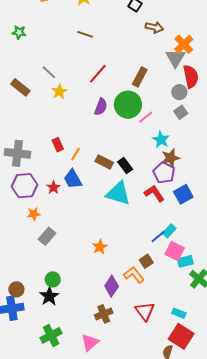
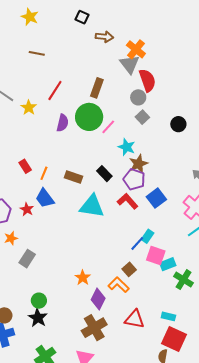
yellow star: (59, 92) -> (29, 108), moved
black rectangle: (125, 166) -> (104, 174), moved
orange star: (100, 247) -> (83, 278), moved
red triangle: (145, 311) -> (135, 319), turned -35
brown cross: (104, 314) -> (94, 328), size x1.4

